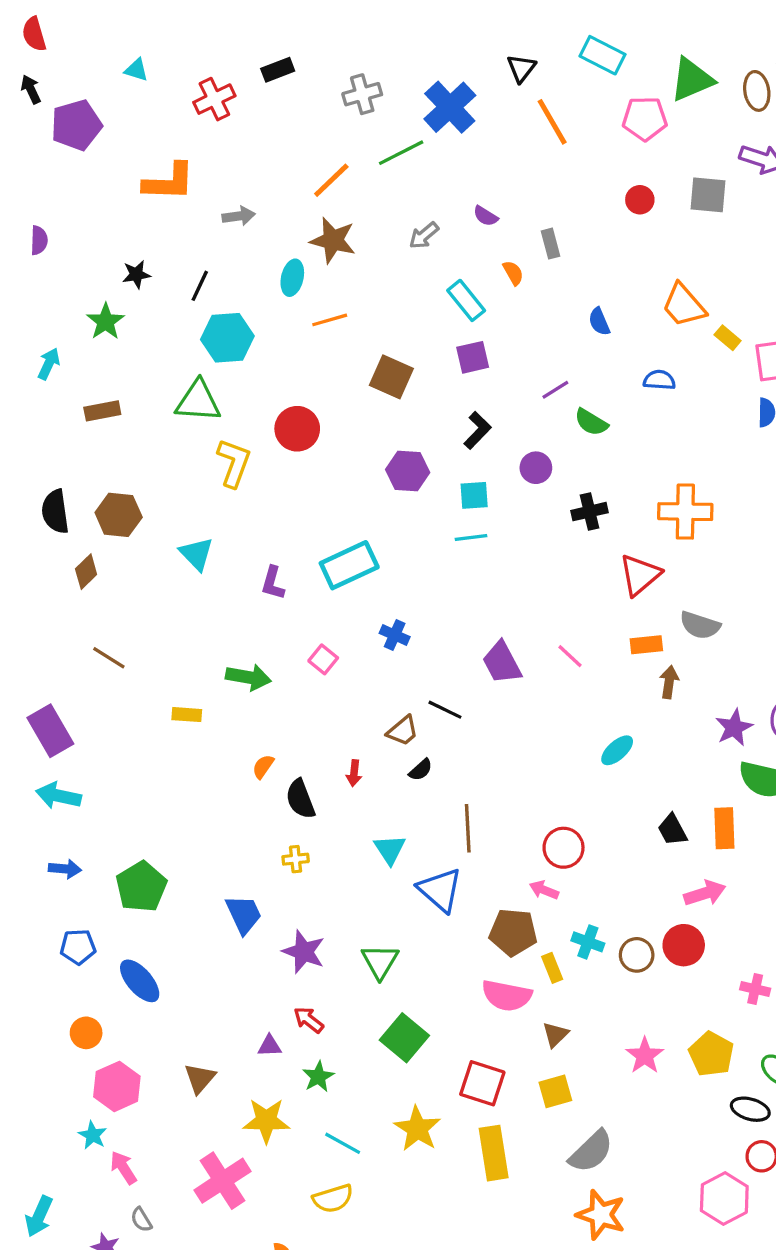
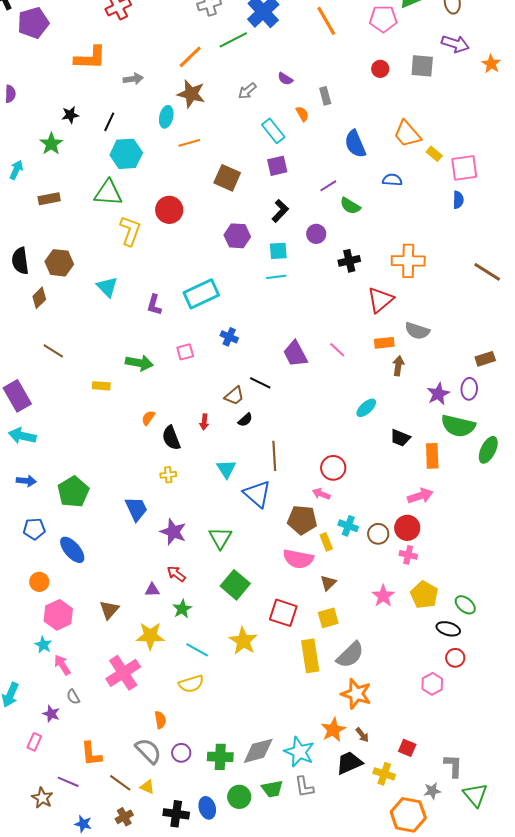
blue semicircle: (599, 322) -> (355, 144), size x1.6
pink square: (323, 659) -> (185, 352), turned 36
black trapezoid: (672, 830) -> (400, 438), moved, turned -40
pink cross: (755, 989) -> (408, 555), moved
yellow rectangle: (494, 1153) -> (310, 656), moved
pink hexagon: (724, 1199) -> (432, 684), size x0.7

